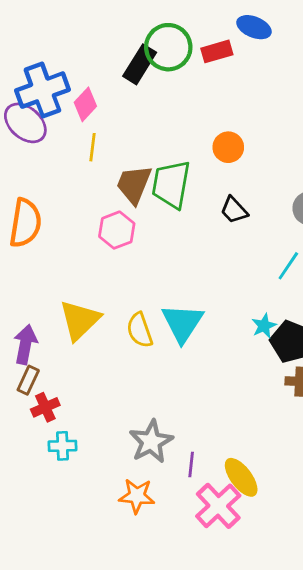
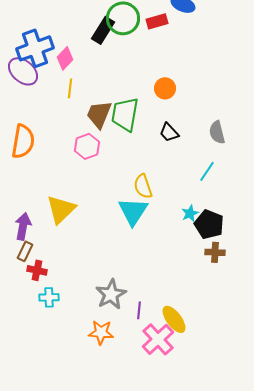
yellow semicircle: (140, 330) -> (143, 186), moved
red cross: (45, 407) -> (37, 270), turned 36

